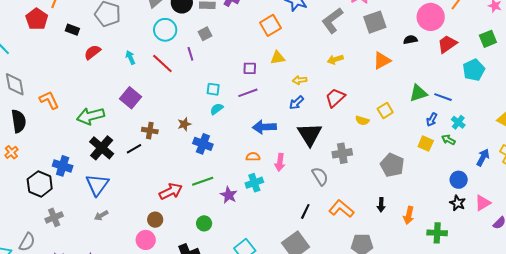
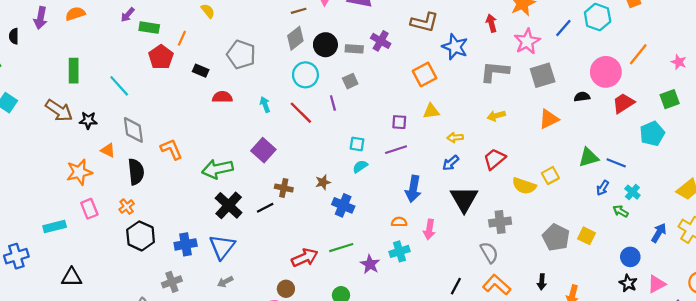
gray L-shape: (332, 20) -> (495, 72), turned 40
red semicircle: (92, 52) -> (222, 97), turned 36
yellow semicircle: (362, 120) -> (524, 186), size x1.5
blue arrow: (264, 127) -> (413, 189), turned -80
yellow square: (426, 144) -> (586, 236), moved
blue cross: (63, 166) -> (186, 244), moved, turned -30
gray semicircle: (320, 176) -> (489, 252), moved
black hexagon: (40, 184) -> (141, 236), moved

